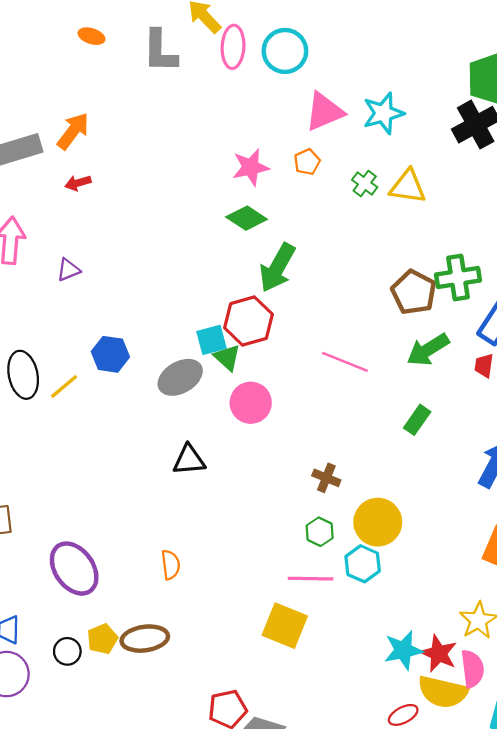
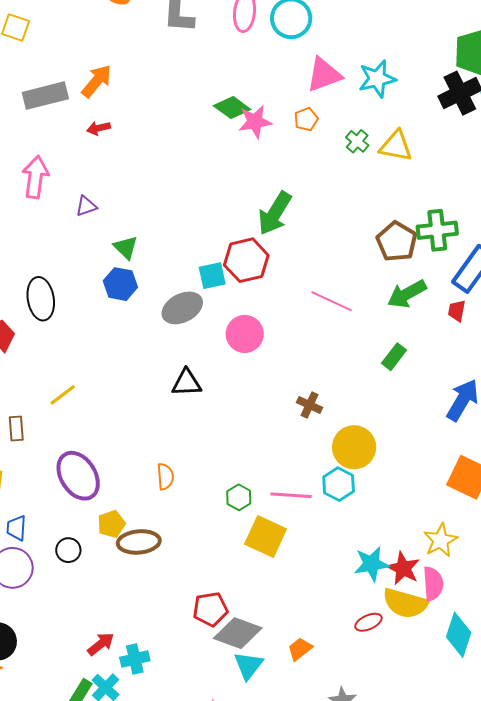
green diamond: (247, 218) -> (232, 108), moved
green triangle: (227, 357) -> (126, 247), moved
yellow line: (64, 387) -> (63, 395), moved
green hexagon: (320, 532) -> (239, 497), moved
yellow pentagon: (102, 639) -> (111, 524), moved

